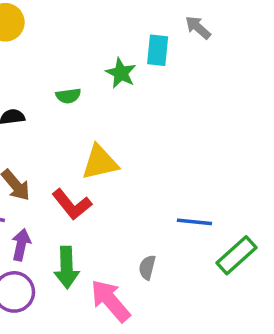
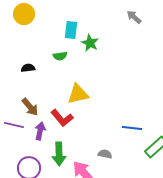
cyan rectangle: (158, 50) -> (71, 30), moved
purple arrow: (21, 245) -> (40, 131), moved
gray semicircle: (147, 267) -> (105, 154), turned 88

